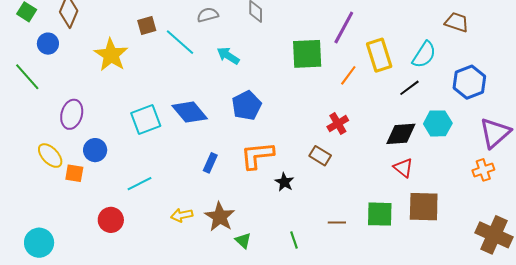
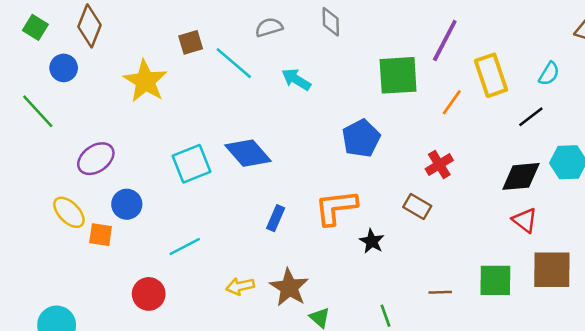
cyan semicircle: (424, 55) -> (549, 74), size x0.7
blue pentagon: (247, 105) -> (361, 138), moved
purple ellipse: (72, 114) -> (96, 159), turned 40

